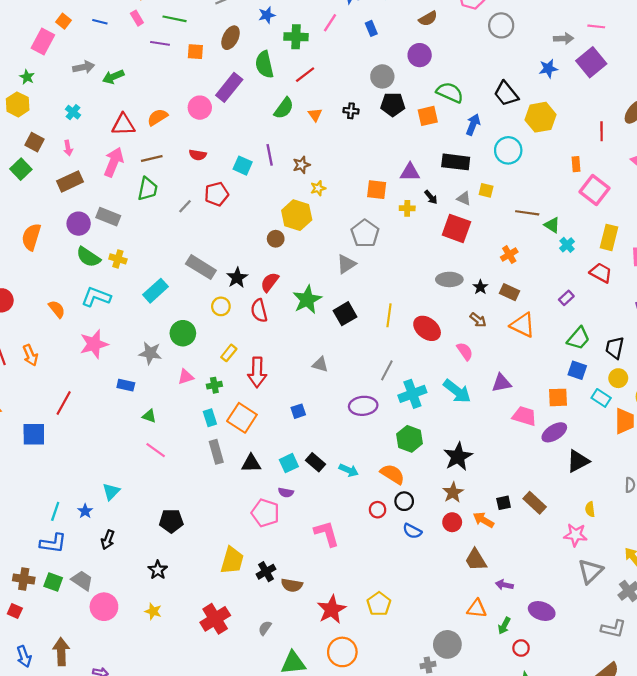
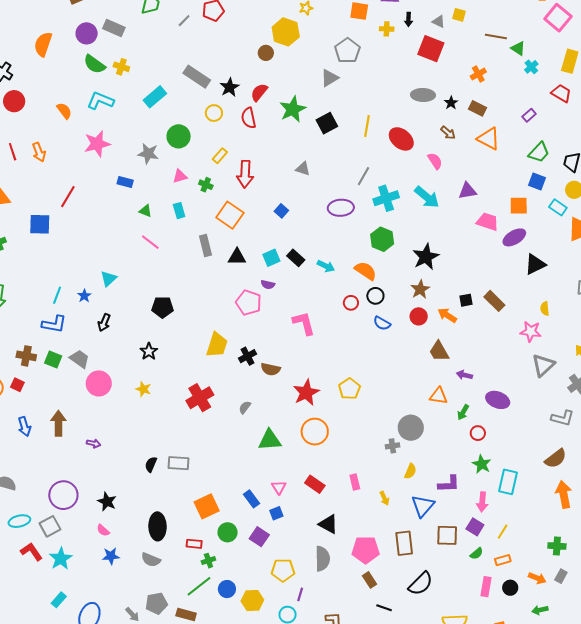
black arrow: (431, 197) -> (409, 19), turned 40
green cross: (214, 385) -> (206, 185), turned 32
blue square: (298, 411) -> (281, 211), turned -32
cyan rectangle: (210, 418) -> (179, 211), moved

